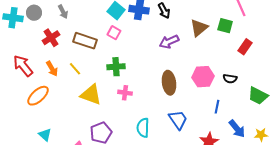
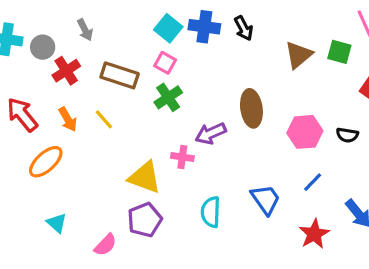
gray circle: (34, 13) -> (43, 47), moved
purple arrow: (169, 42) -> (211, 133), moved
green cross: (116, 67) -> (168, 97), moved, turned -30
brown ellipse: (169, 83) -> (251, 108), moved
yellow triangle: (91, 95) -> (145, 177), moved
blue line: (217, 107) -> (313, 182), moved, turned 32

